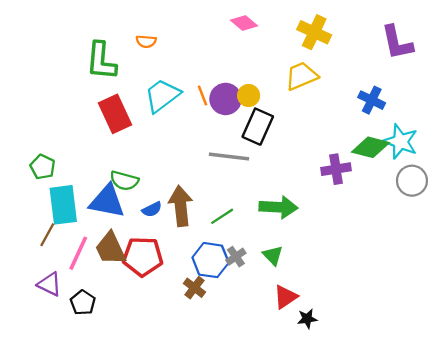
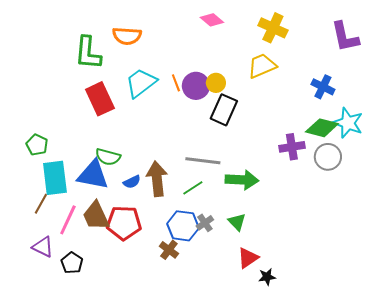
orange semicircle: (146, 41) -> (127, 36), size x1.6
gray line: (229, 156) -> (203, 161), moved
gray circle: (412, 181) -> (328, 157), moved

